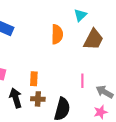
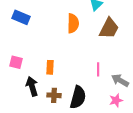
brown cross: (38, 99) -> (54, 95), moved

